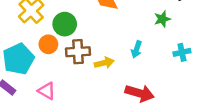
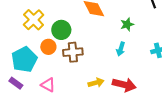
green star: (162, 19) -> (127, 24), moved
yellow arrow: (104, 63) -> (96, 83), moved

